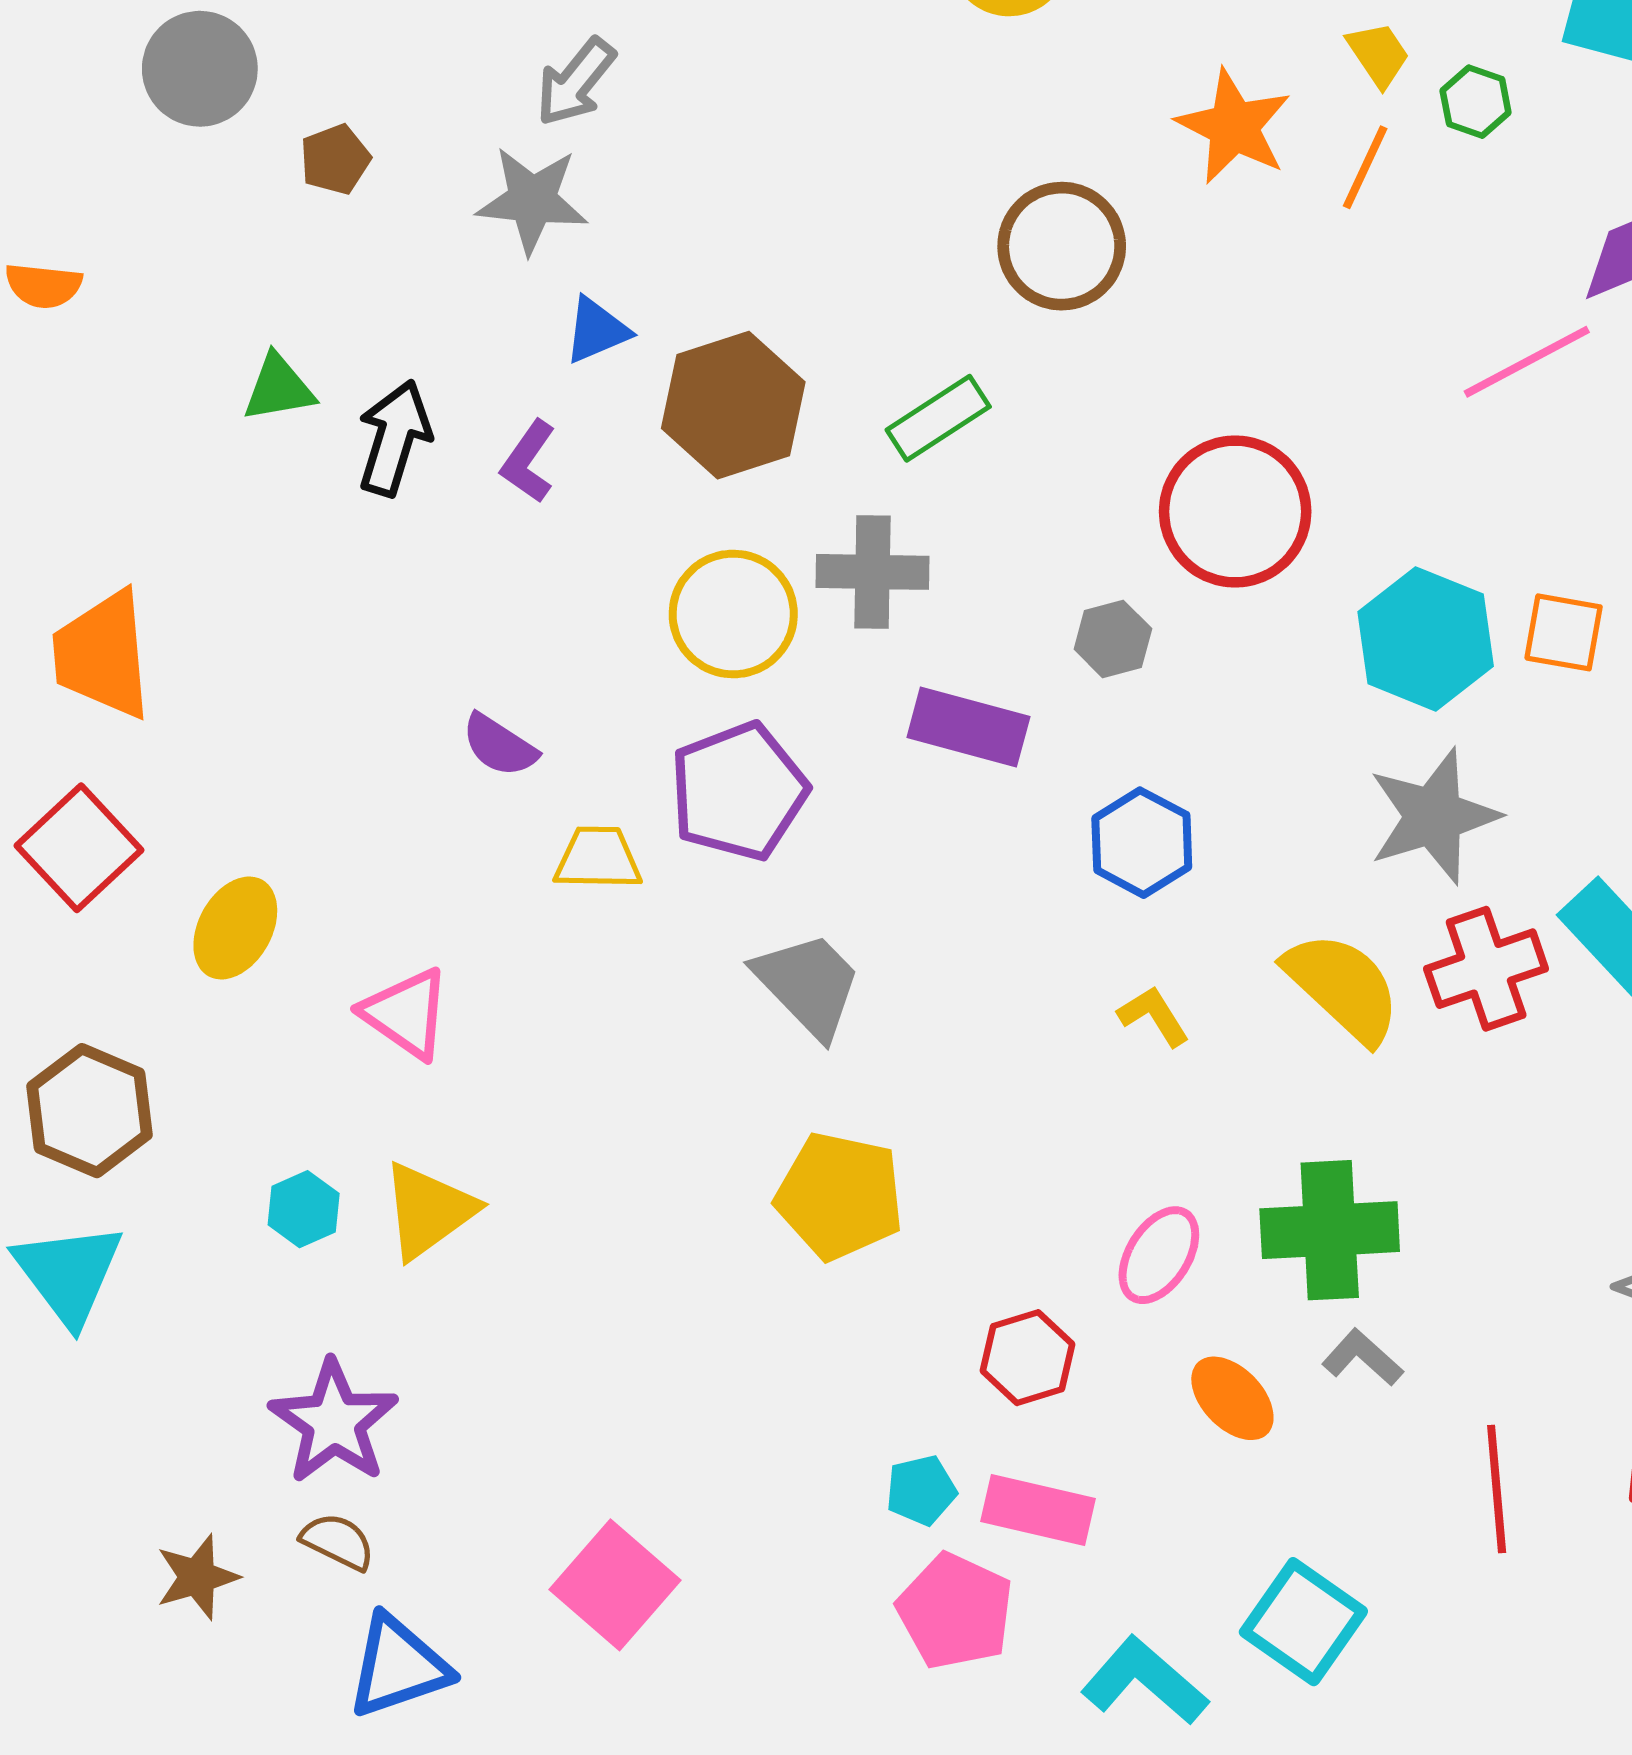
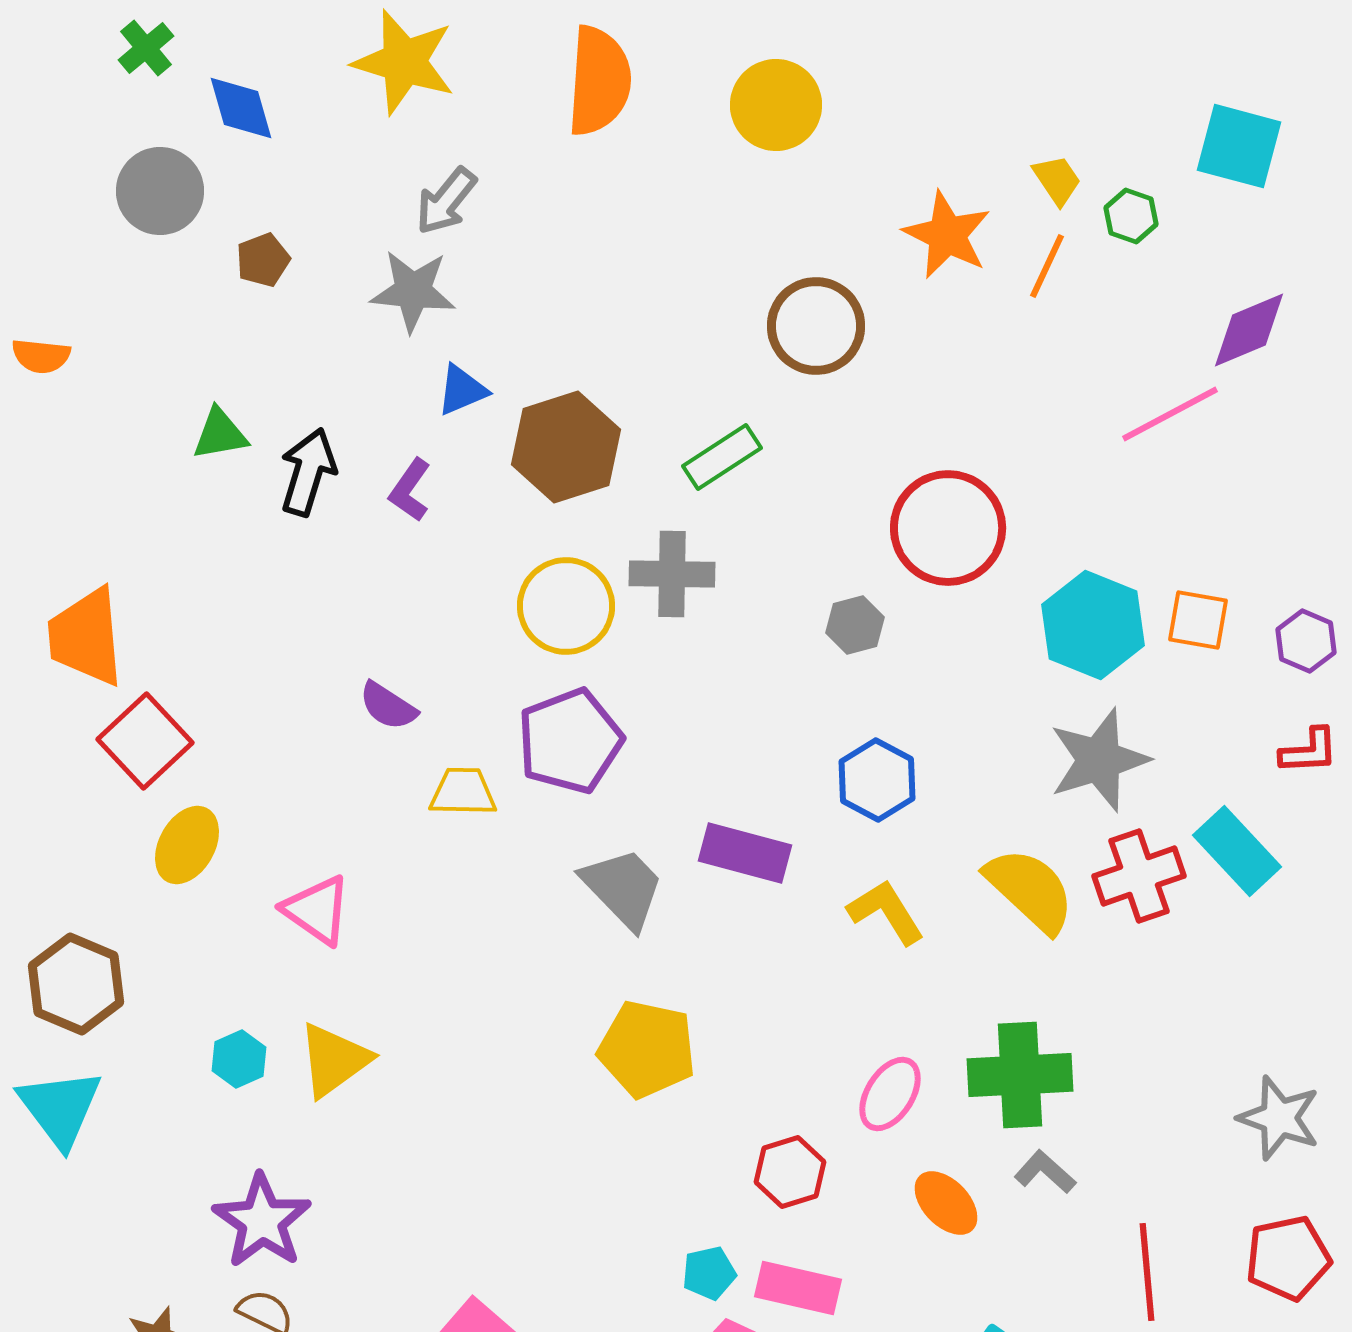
purple rectangle: (968, 727) -> (745, 853), moved
red square: (79, 848) -> (145, 741), moved
yellow L-shape: (1154, 1016) -> (886, 912), size x1.4

